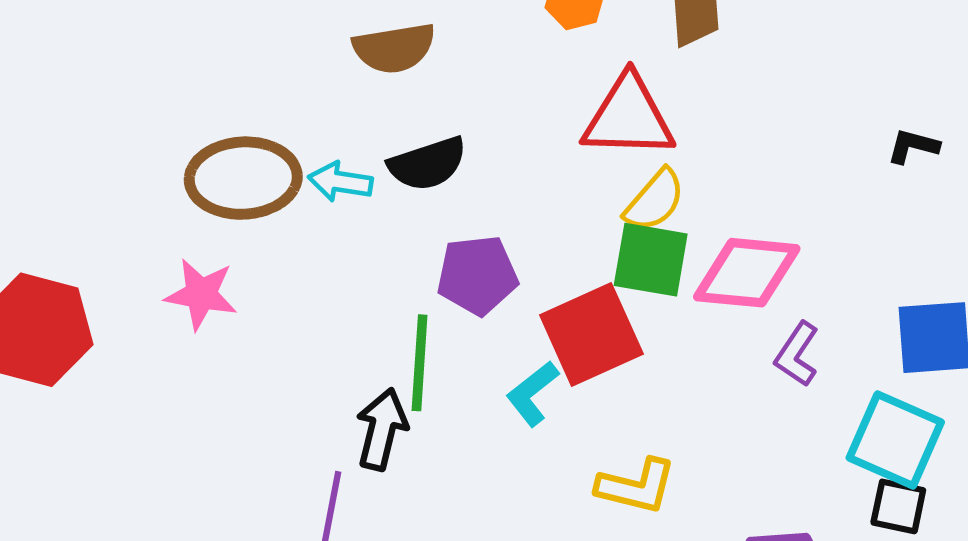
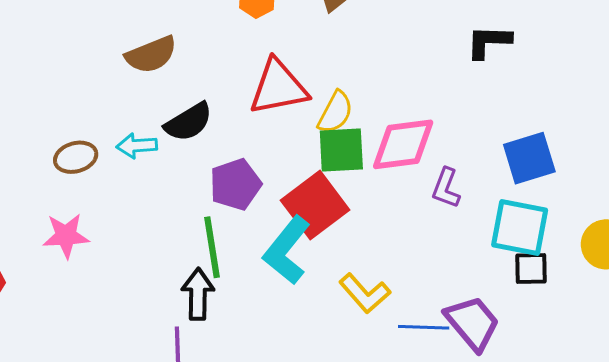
red triangle: (628, 117) -> (278, 87), moved
black L-shape: (913, 146) -> (489, 42), size x1.4
brown ellipse: (243, 178) -> (76, 157), size x0.6
cyan L-shape: (532, 394) -> (287, 250), size x1.6
yellow L-shape: (636, 486) -> (365, 293), turned 48

